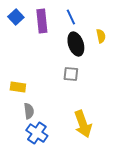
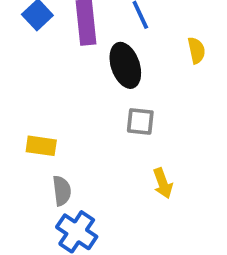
black ellipse: (76, 44) -> (125, 65), moved
yellow arrow: (83, 124) -> (163, 183), moved, size x0.6

